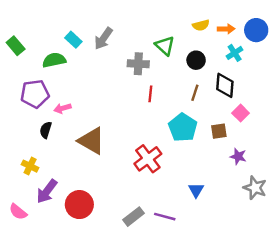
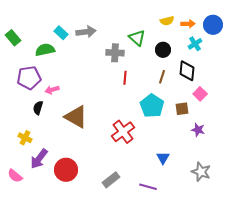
gray arrow: (103, 38) -> (86, 32), turned -132
gray star: (255, 188) -> (201, 172), moved
purple line: (165, 217) -> (148, 187), moved

